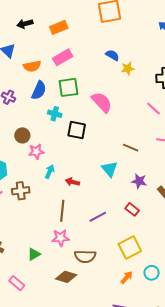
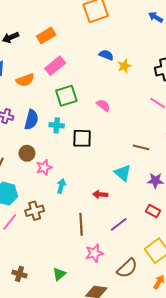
blue semicircle: (39, 90) -> (31, 120), moved
pink semicircle: (102, 102) -> (103, 105), size x0.6
red arrow: (72, 182) -> (100, 194), moved
pink star: (60, 238) -> (94, 253), moved
brown semicircle: (85, 256) -> (127, 268), moved, turned -35

